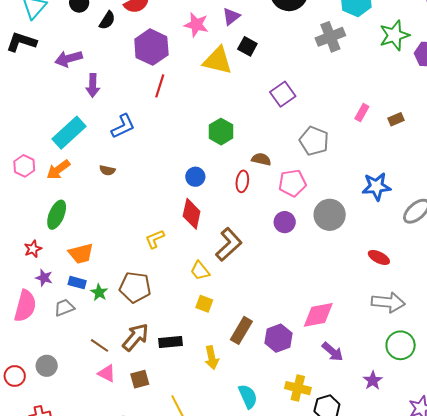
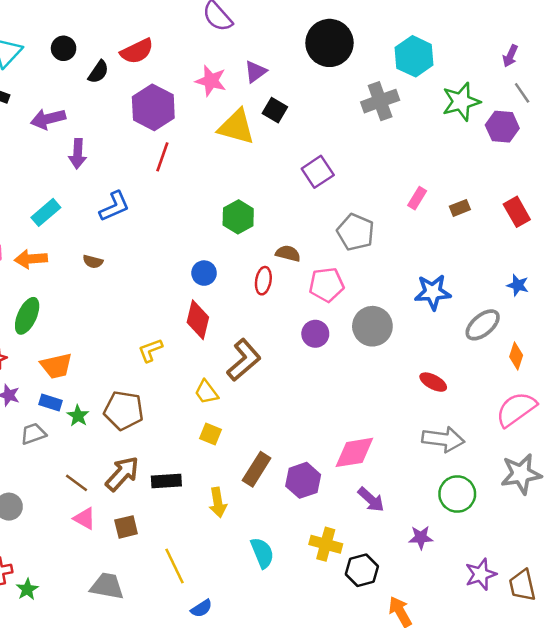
cyan rectangle: (69, 133) -> (46, 212), size x0.7
orange arrow: (58, 170) -> (31, 259), turned 30
purple star: (373, 380) -> (421, 537), turned 30

